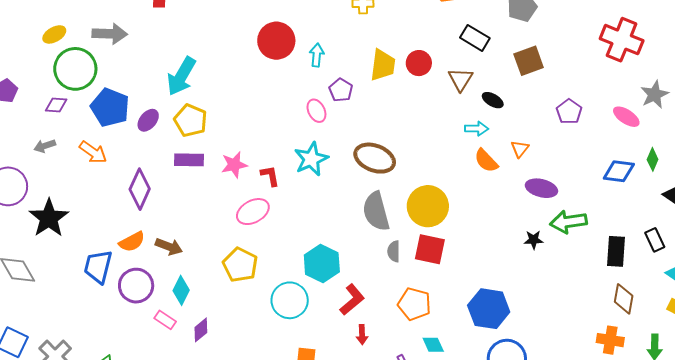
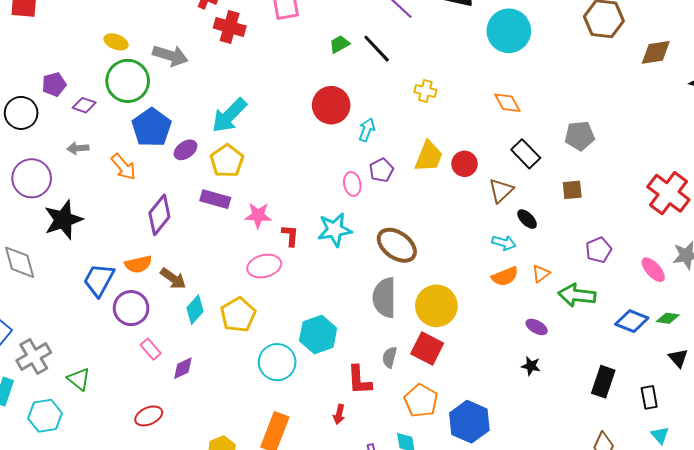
yellow ellipse: (54, 34) -> (116, 42), turned 35
brown square: (529, 61) -> (572, 190), size x0.7
purple diamond: (56, 105) -> (84, 105), moved
green diamond: (653, 159) -> (668, 318), turned 60
orange semicircle: (486, 161) -> (505, 276), turned -84
purple ellipse: (541, 188) -> (537, 327), moved, size x0.7
green arrow: (568, 222) -> (577, 295), moved
gray semicircle: (394, 251) -> (390, 357), moved
black rectangle: (616, 251) -> (603, 382), moved
cyan diamond: (181, 290) -> (195, 310), moved
red L-shape: (352, 300) -> (359, 380), moved, turned 112
orange pentagon: (414, 304) -> (421, 401), moved

